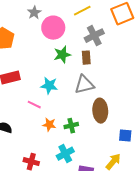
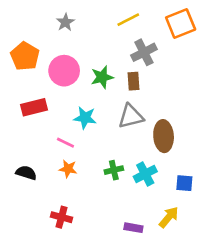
pink circle: (53, 28) -> (64, 71), moved
brown ellipse: (100, 111) -> (164, 136), moved
orange star: (49, 125) -> (68, 169), moved
cyan cross: (65, 154) -> (145, 174), moved

